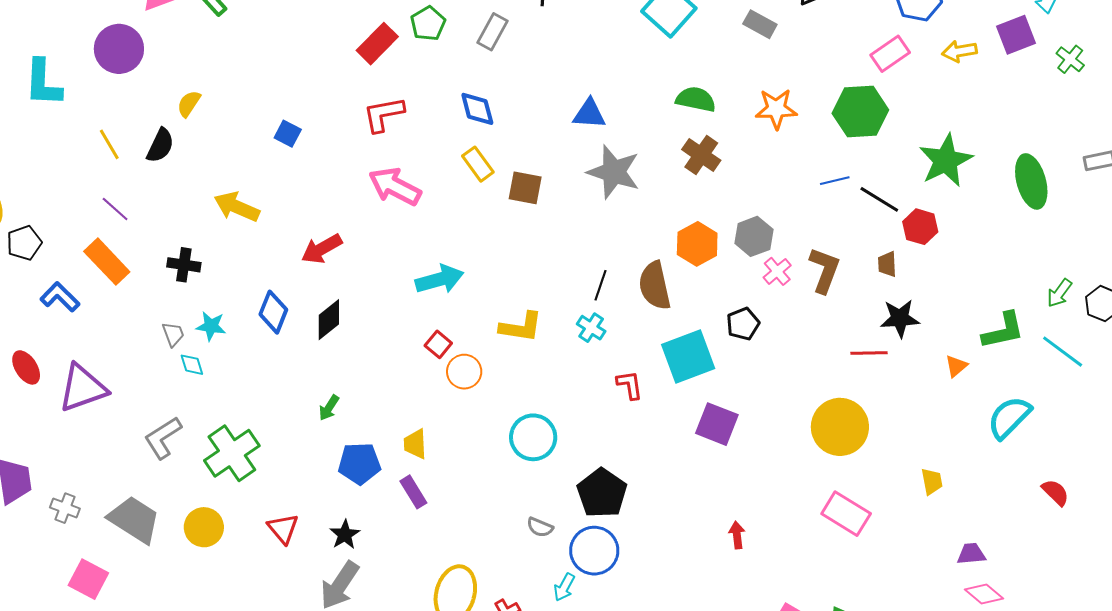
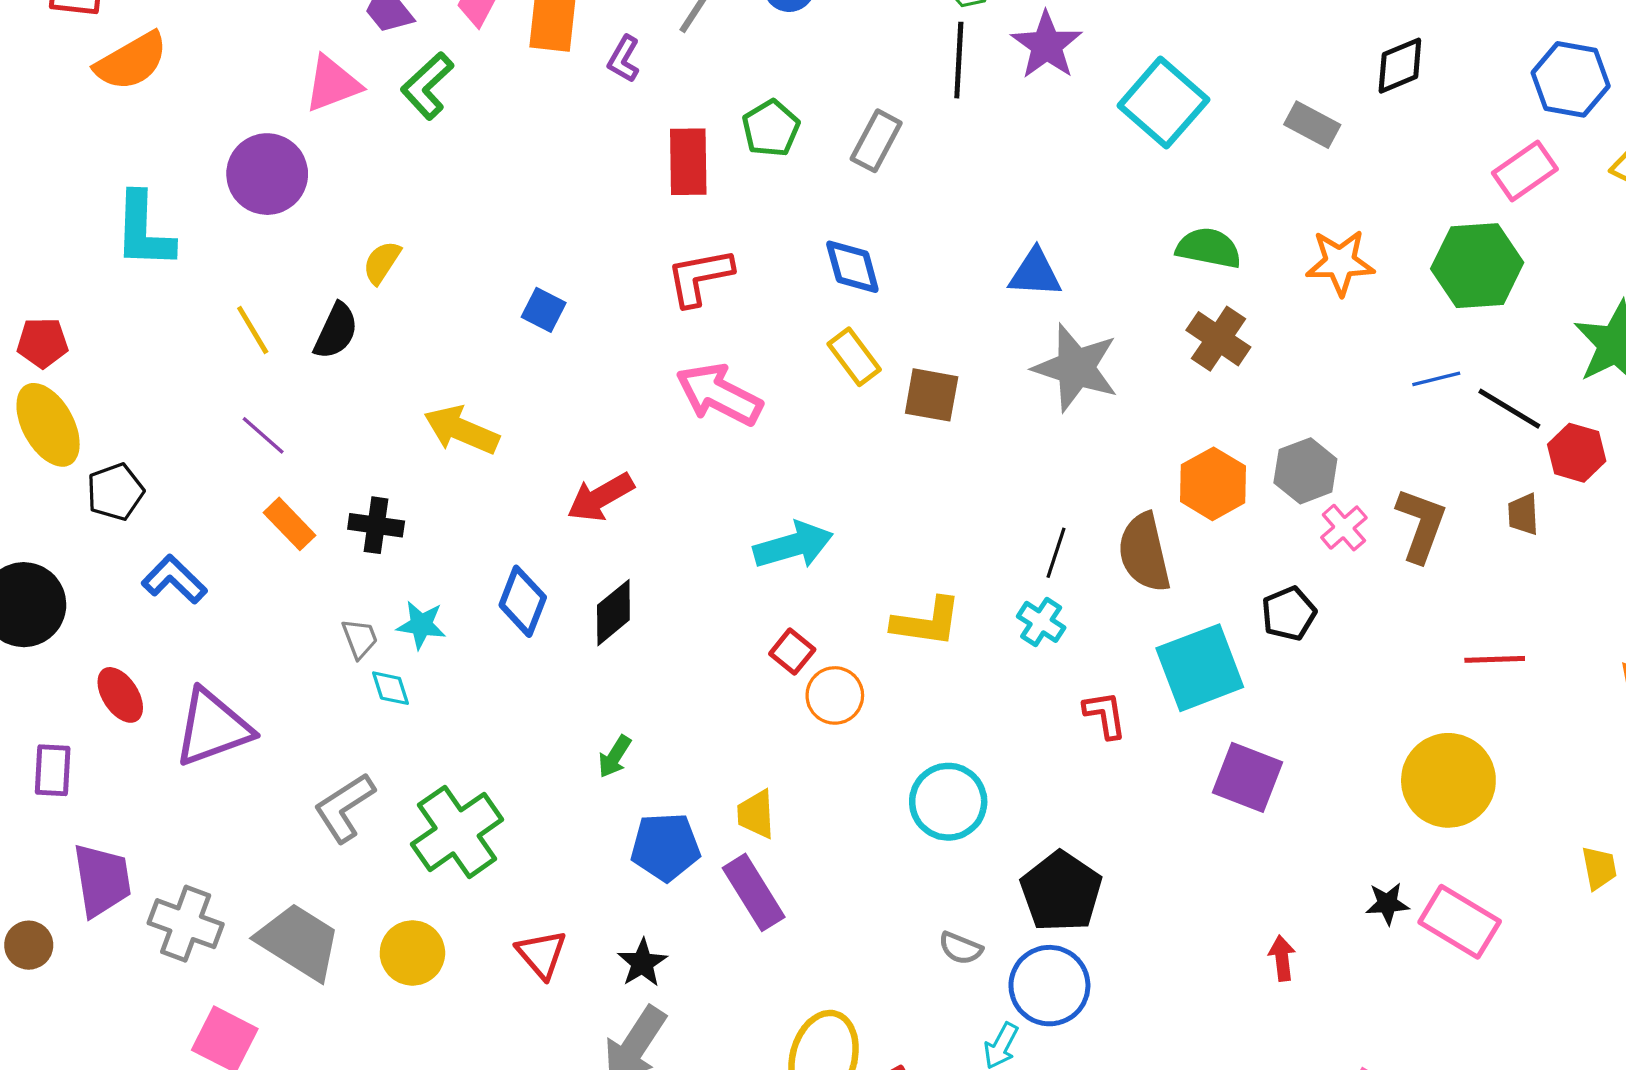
red rectangle: (377, 44) -> (688, 162), turned -45
orange rectangle: (107, 262) -> (289, 524), moved, size x0.7
black star: (900, 318) -> (1387, 903), moved, size x0.7
purple rectangle: (413, 492) -> (754, 892), size x1.4
gray cross: (65, 508) -> (186, 924), size x1.5

